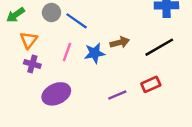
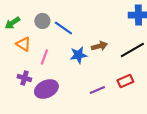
orange triangle: (29, 40) -> (23, 44), turned -35
pink line: (67, 52) -> (44, 57), moved
purple cross: (32, 64) -> (24, 78), moved

